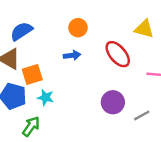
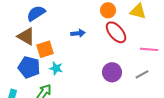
orange circle: (78, 28) -> (108, 10), moved
gray line: (142, 115) -> (142, 74), moved

